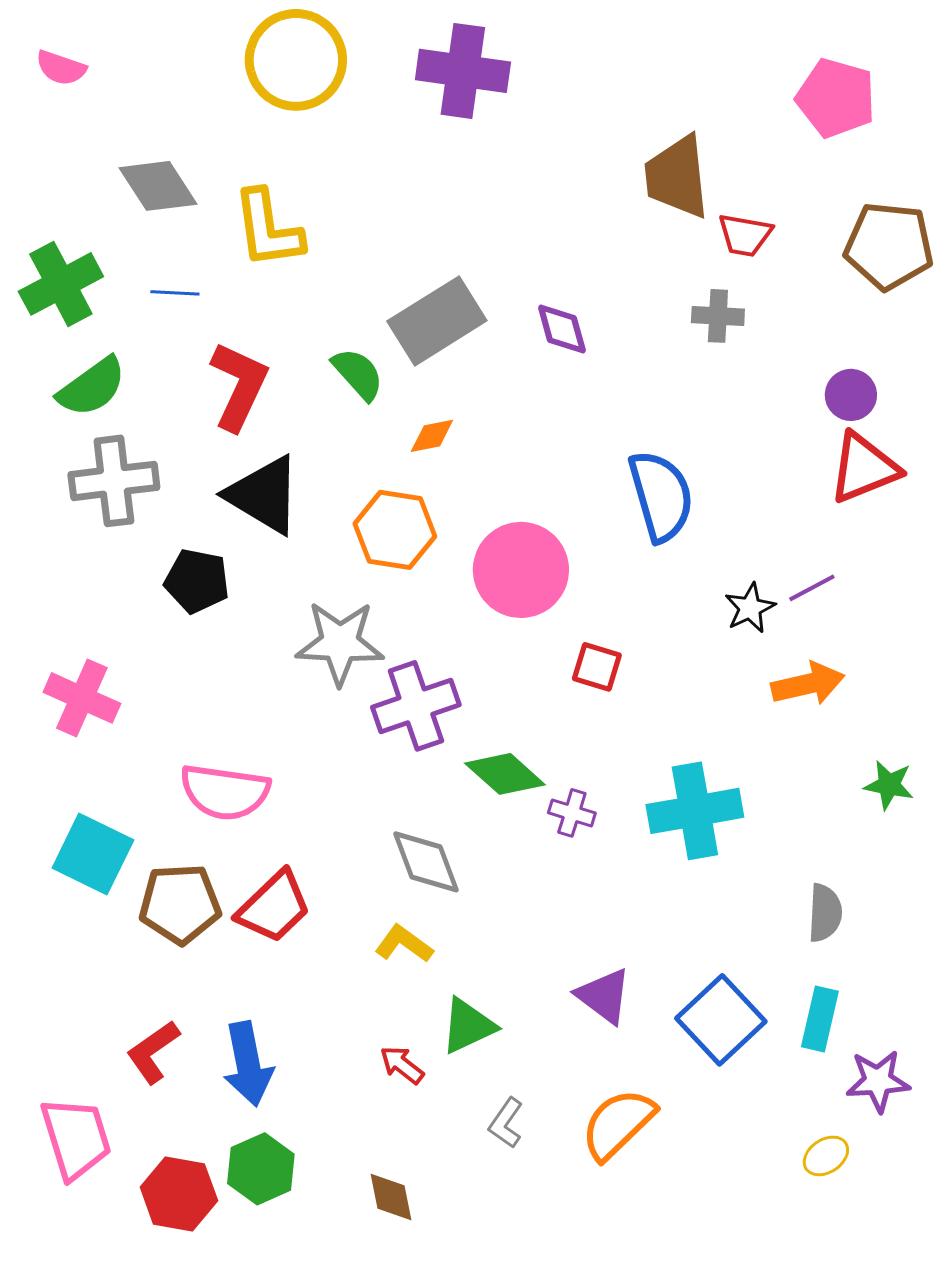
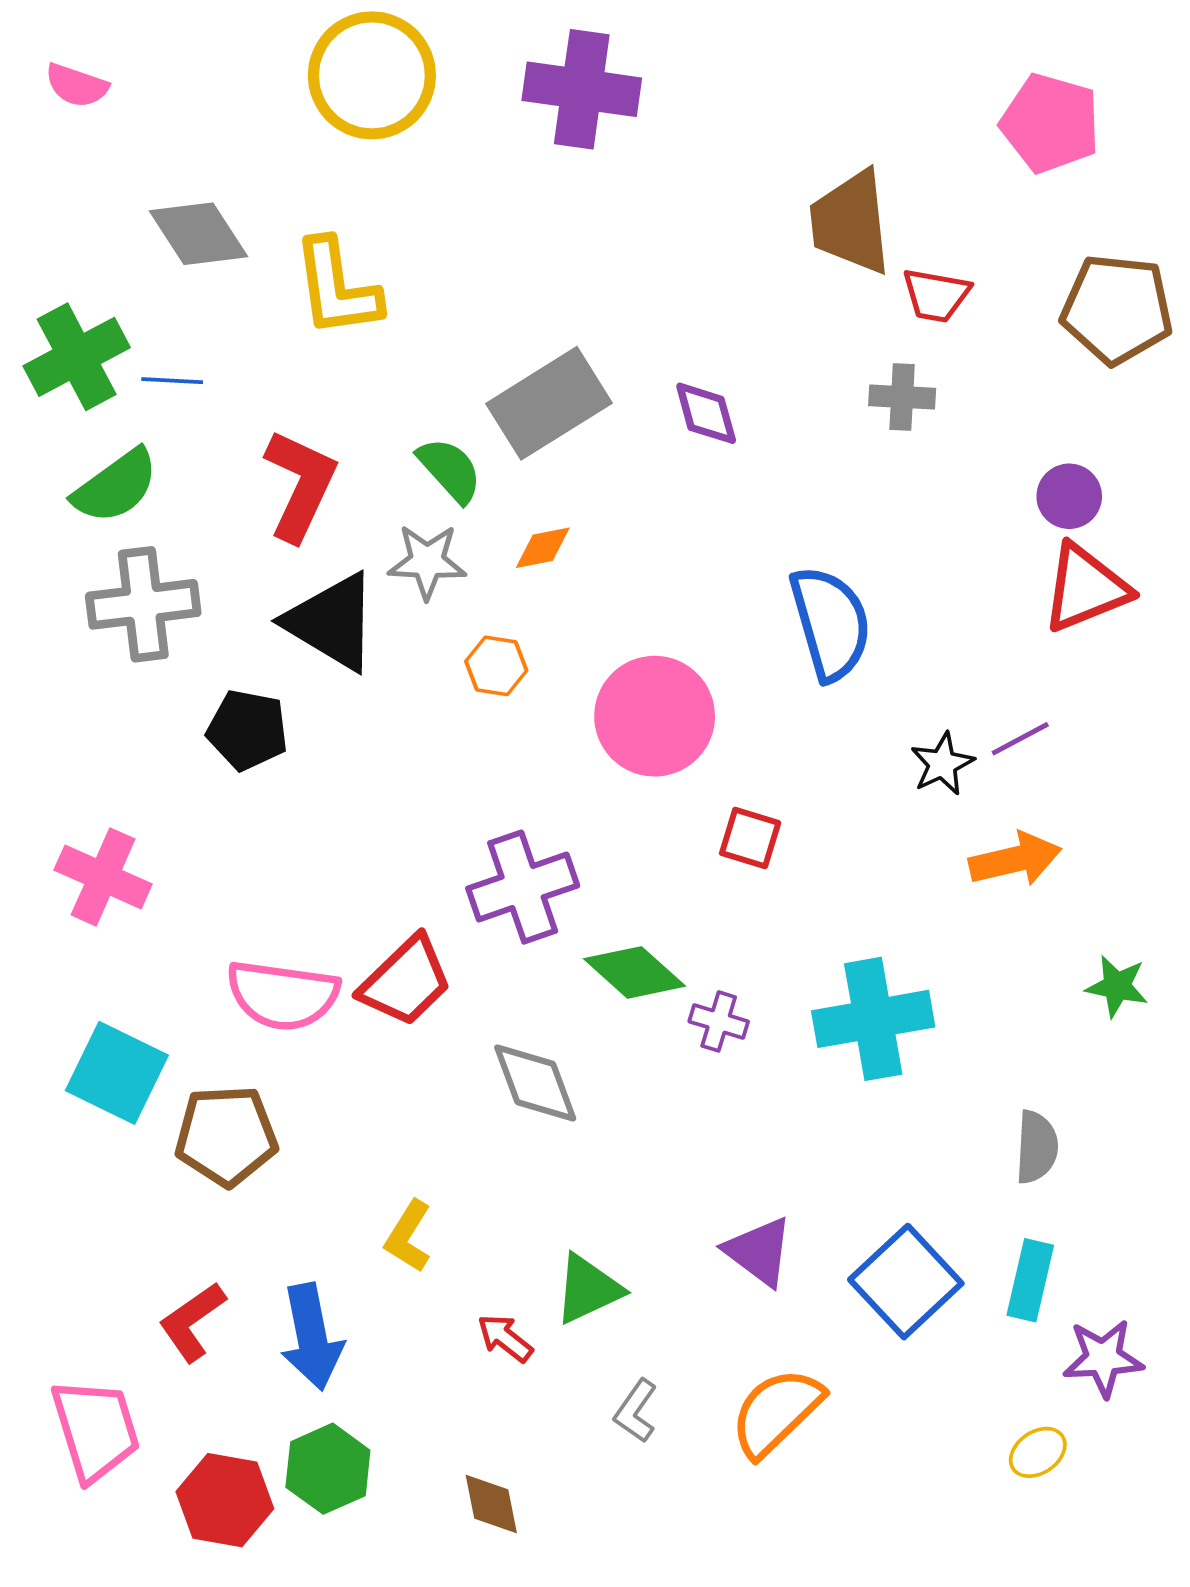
blue line: (175, 293) -> (172, 381), moved
orange hexagon: (395, 530) -> (496, 666), size x0.6
gray star: (340, 643) -> (427, 562), moved, size x0.7
red trapezoid: (274, 907) -> (406, 981), moved
yellow L-shape: (404, 944) -> (408, 1236), moved, turned -94

